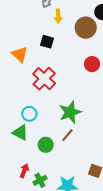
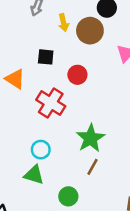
yellow arrow: (58, 16) -> (63, 23), moved
red circle: (92, 64) -> (77, 75), moved
green circle: (46, 145) -> (68, 196), moved

